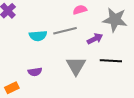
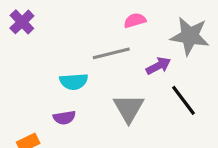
cyan semicircle: (38, 36) -> (74, 82), moved
black line: (111, 61) -> (183, 100), turned 50

